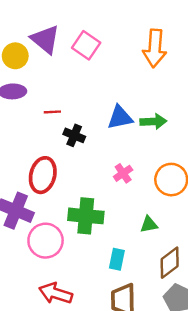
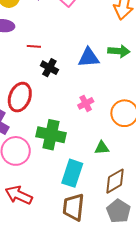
green arrow: (153, 122) -> (119, 51), moved
cyan rectangle: (117, 259) -> (72, 173), size x1.5

